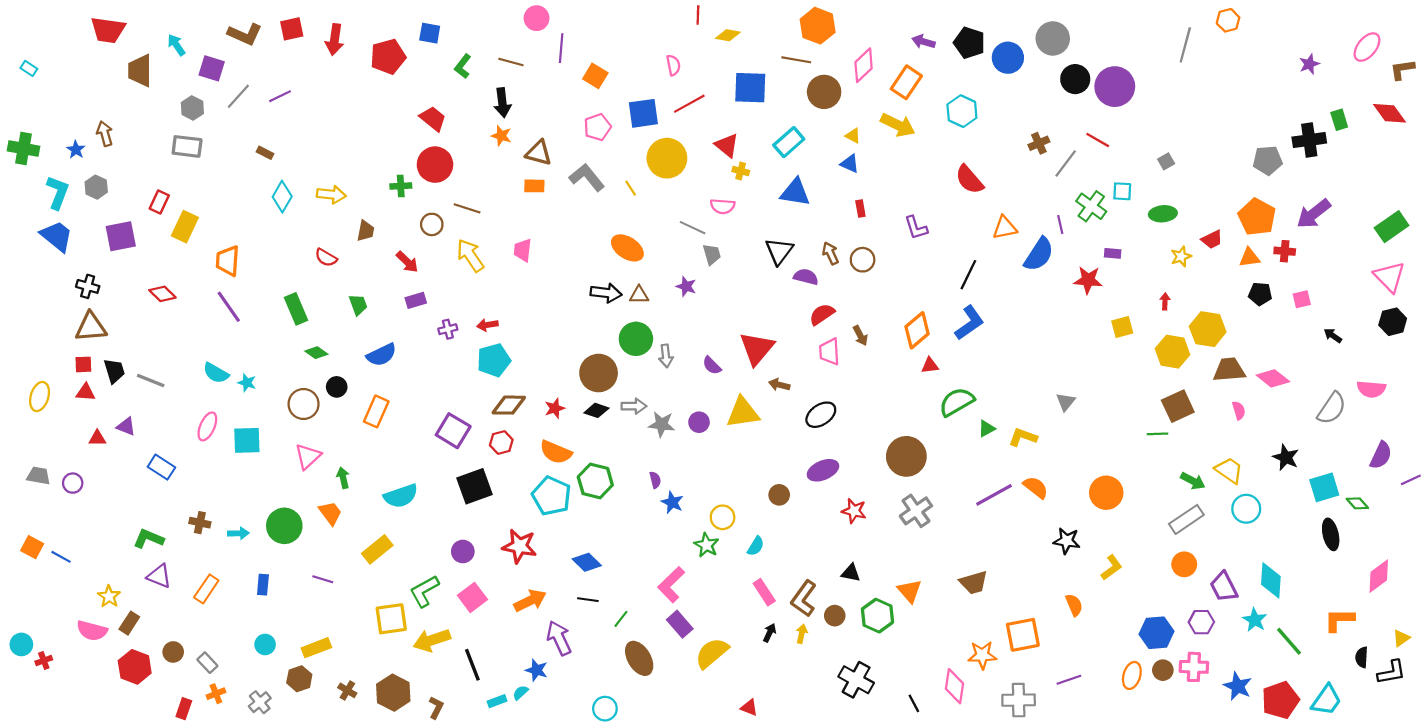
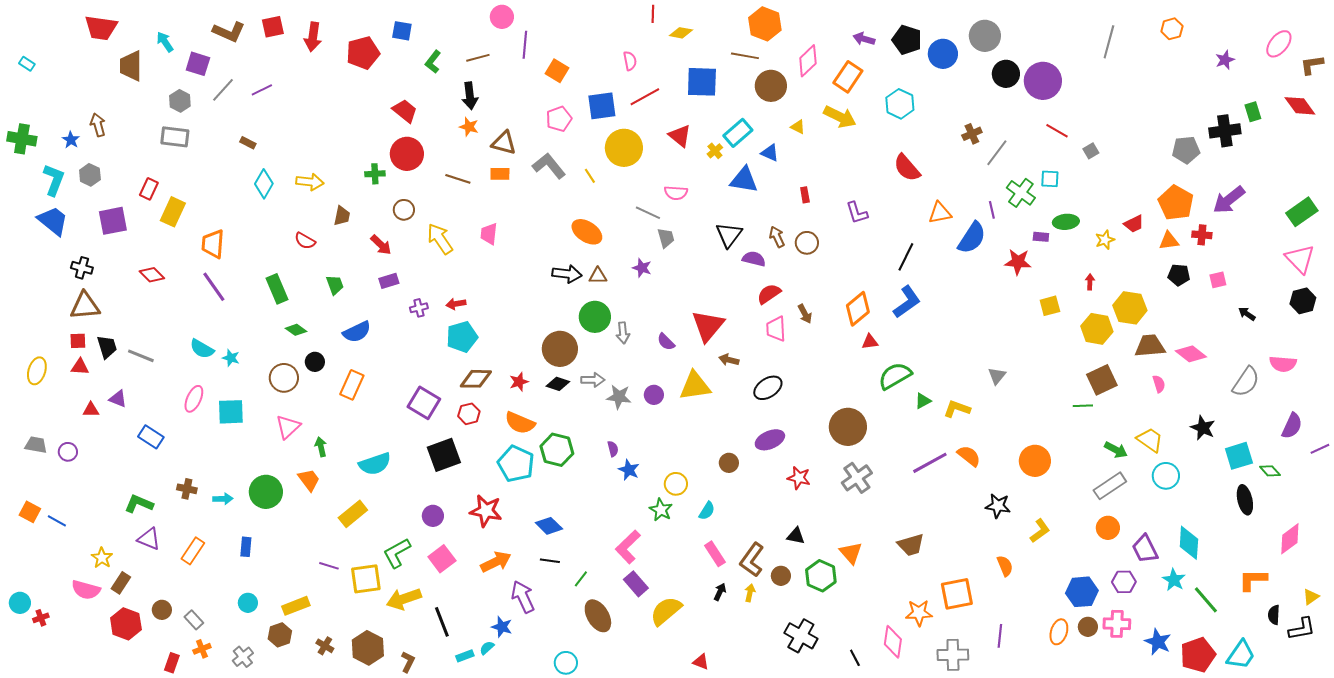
orange hexagon: (1228, 20) -> (1172, 29), moved
brown line: (511, 62) -> (478, 58), turned -30
red line: (1098, 140) -> (1057, 131), moved
blue triangle: (850, 164) -> (770, 153), moved
yellow cross: (741, 171) -> (715, 151), moved, turned 35
brown line: (467, 208) -> (458, 179), moved
green ellipse: (1163, 214) -> (1066, 222), moved
purple line: (323, 579) -> (329, 566), moved
purple line: (1069, 680) -> (1000, 636), turned -65

